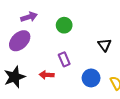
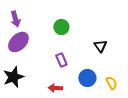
purple arrow: (29, 17) -> (15, 19), moved, turned 91
red arrow: (47, 75) -> (55, 88), moved

